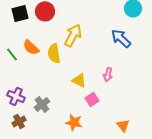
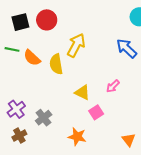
green line: (12, 54) -> (12, 49), moved, turned -40
pink arrow: (108, 74) -> (113, 86), turned 32
purple cross: (16, 96) -> (16, 109), turned 30

